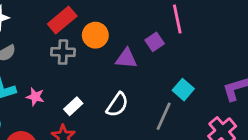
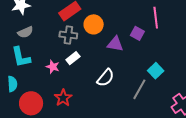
purple square: (155, 42) -> (137, 33), turned -32
pink star: (35, 97) -> (53, 67), moved
white rectangle: (73, 106) -> (73, 58), moved

